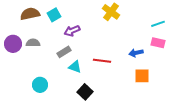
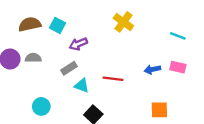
cyan square: (54, 15) -> (57, 25), turned -32
cyan line: (158, 24) -> (178, 36), turned 40
pink rectangle: (158, 43) -> (178, 67), moved
orange square: (142, 76) -> (159, 110), moved

